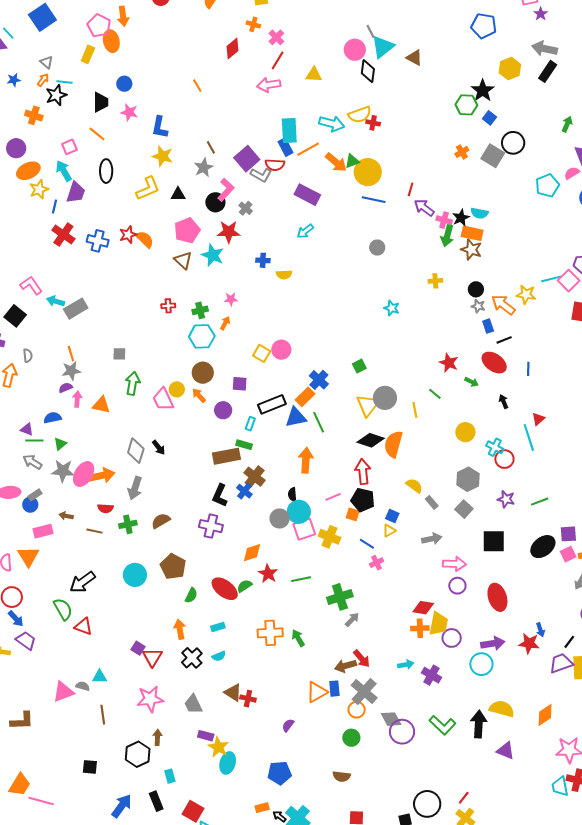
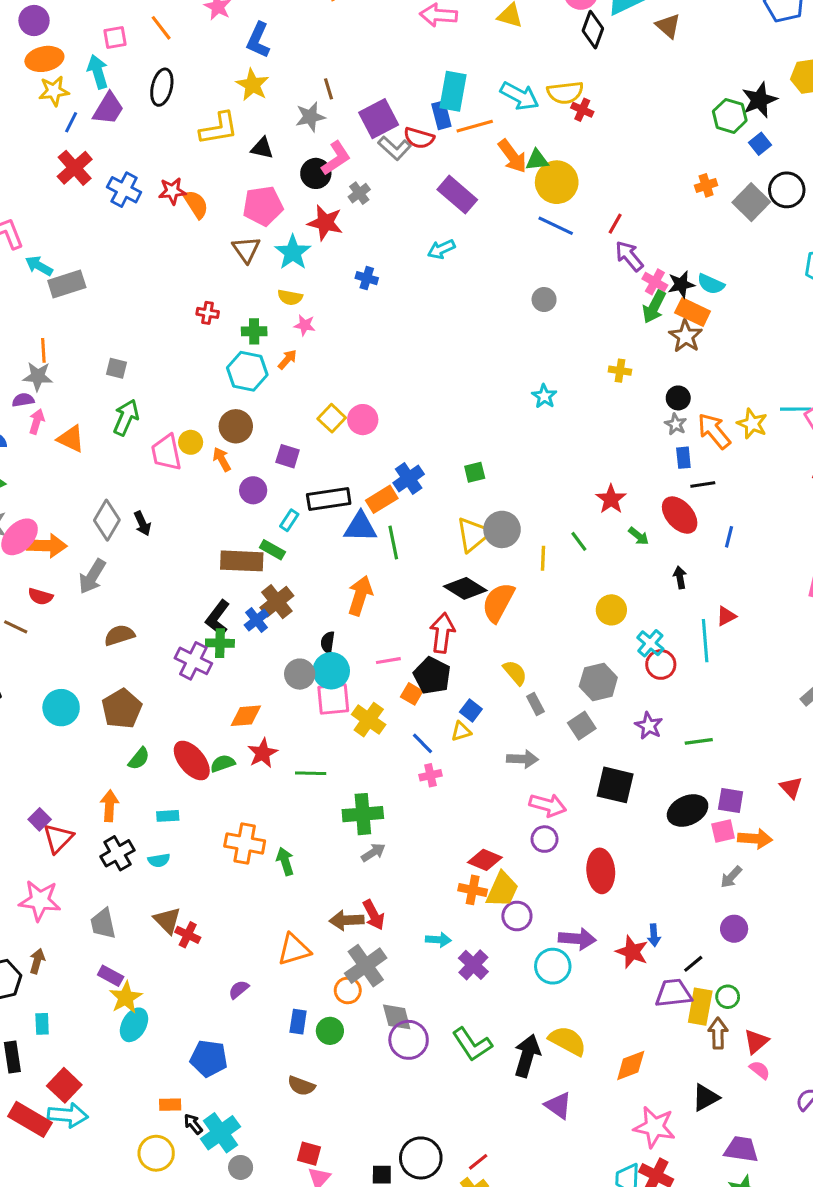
yellow semicircle: (284, 275) -> (290, 297), moved
green cross: (128, 524) -> (220, 643), moved
blue rectangle: (334, 689) -> (298, 1022), moved

